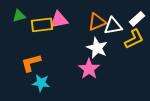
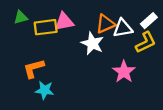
white star: (97, 48) -> (92, 43), moved
pink star: (89, 69) -> (124, 72), moved

